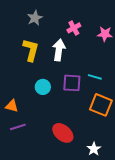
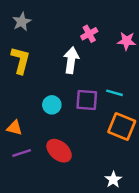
gray star: (35, 18) -> (22, 22), moved
yellow L-shape: (31, 50) -> (20, 60), moved
red ellipse: (63, 133) -> (59, 151), moved

